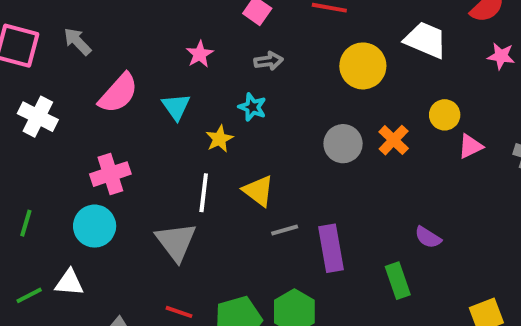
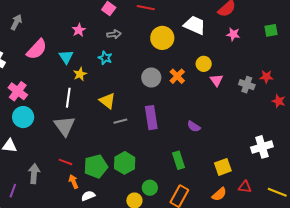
gray arrow: (77, 41) -> (16, 22), turned 70
yellow star: (219, 139) -> (80, 74), moved
pink triangle: (470, 146) -> (216, 80), turned -40
pink cross: (110, 174) -> (18, 91), moved, turned -36
white line: (204, 193) -> (68, 98), moved
purple rectangle: (331, 248) -> (151, 118), moved
green rectangle: (398, 281) -> (178, 160), moved

